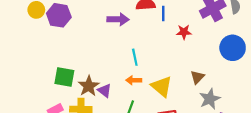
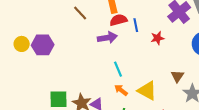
purple arrow: (118, 19) -> (107, 38), moved
orange arrow: (134, 80) -> (121, 90), turned 48

